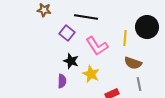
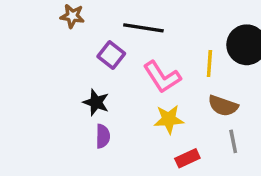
black star: (71, 61) -> (96, 102), moved
yellow star: (91, 74) -> (169, 119), moved, turned -30

